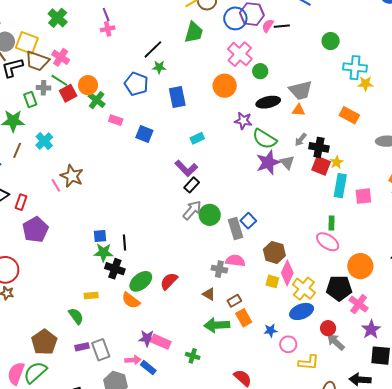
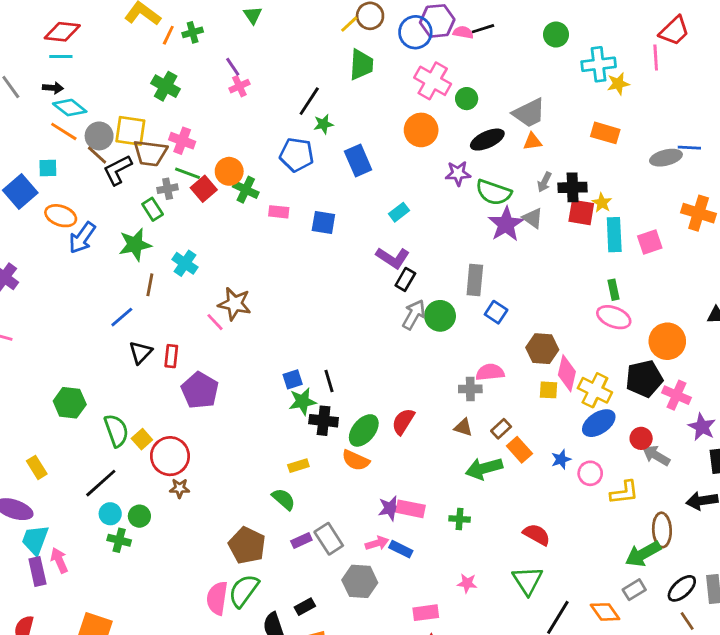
pink semicircle: (268, 26) -> (463, 32), turned 80
gray rectangle: (235, 228) -> (475, 280), moved, turned 35

